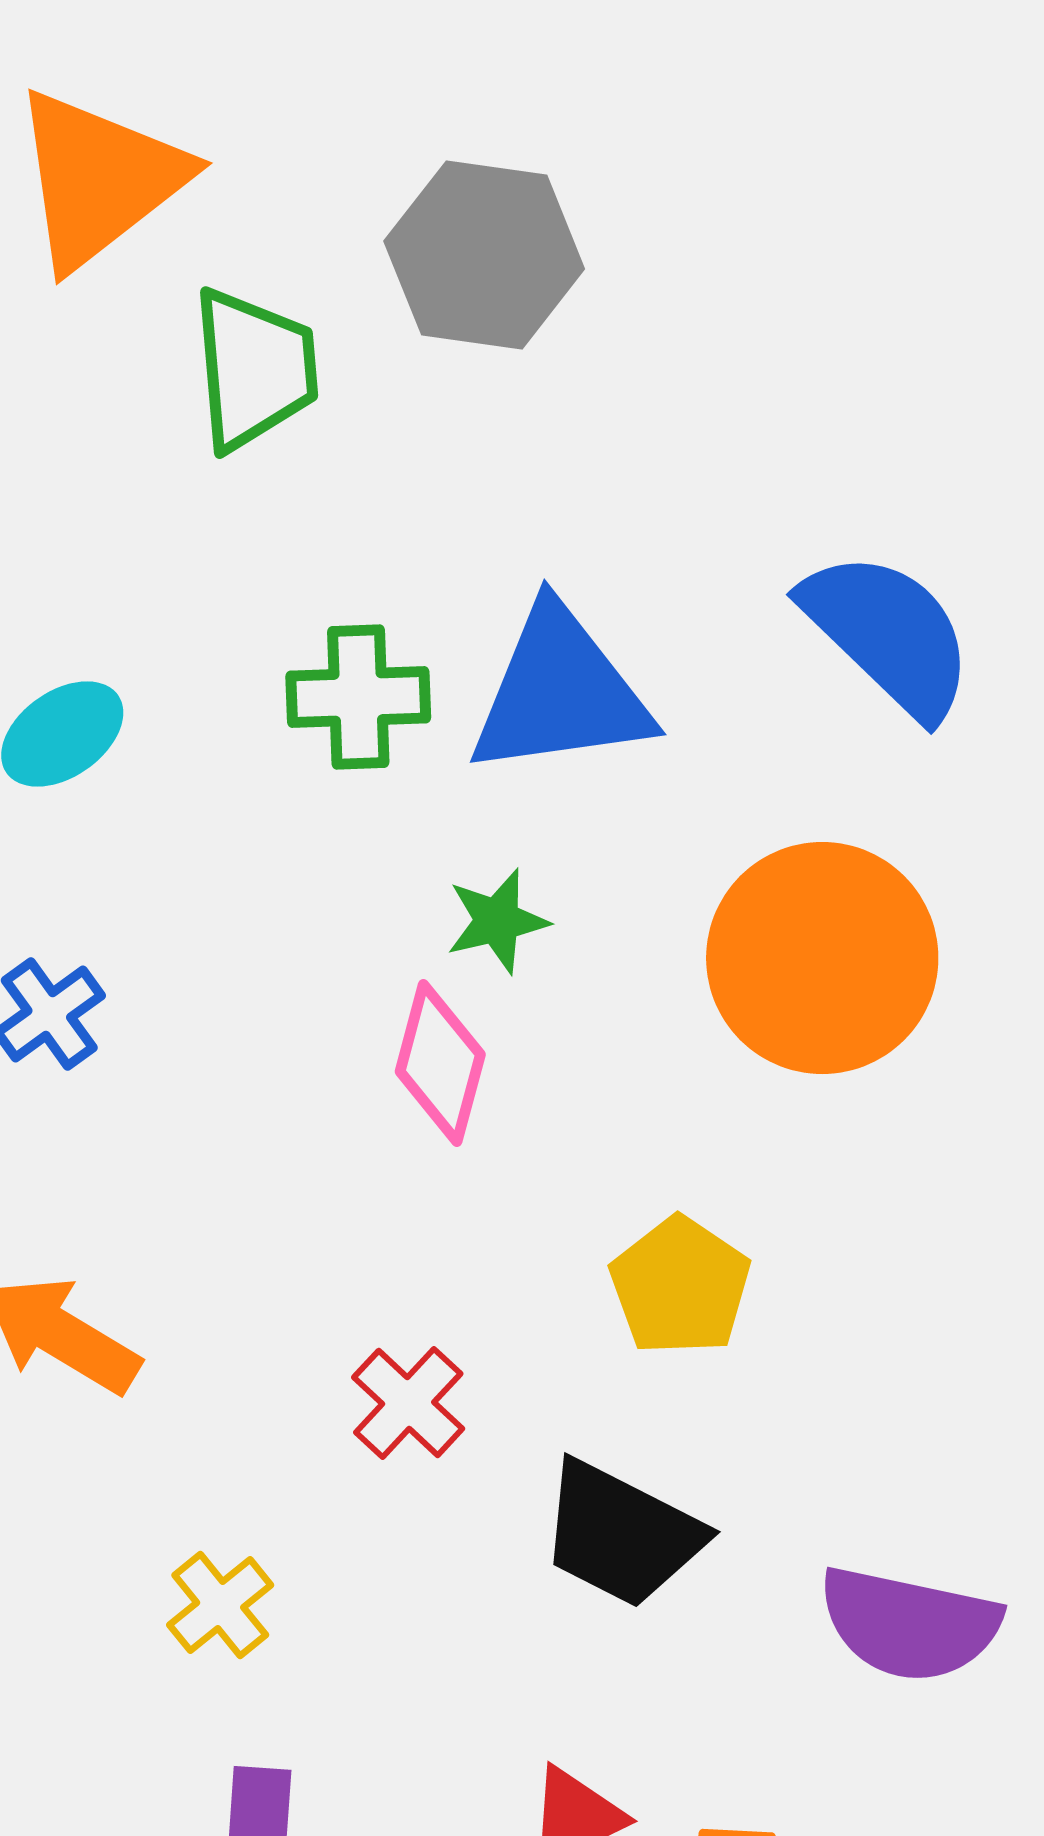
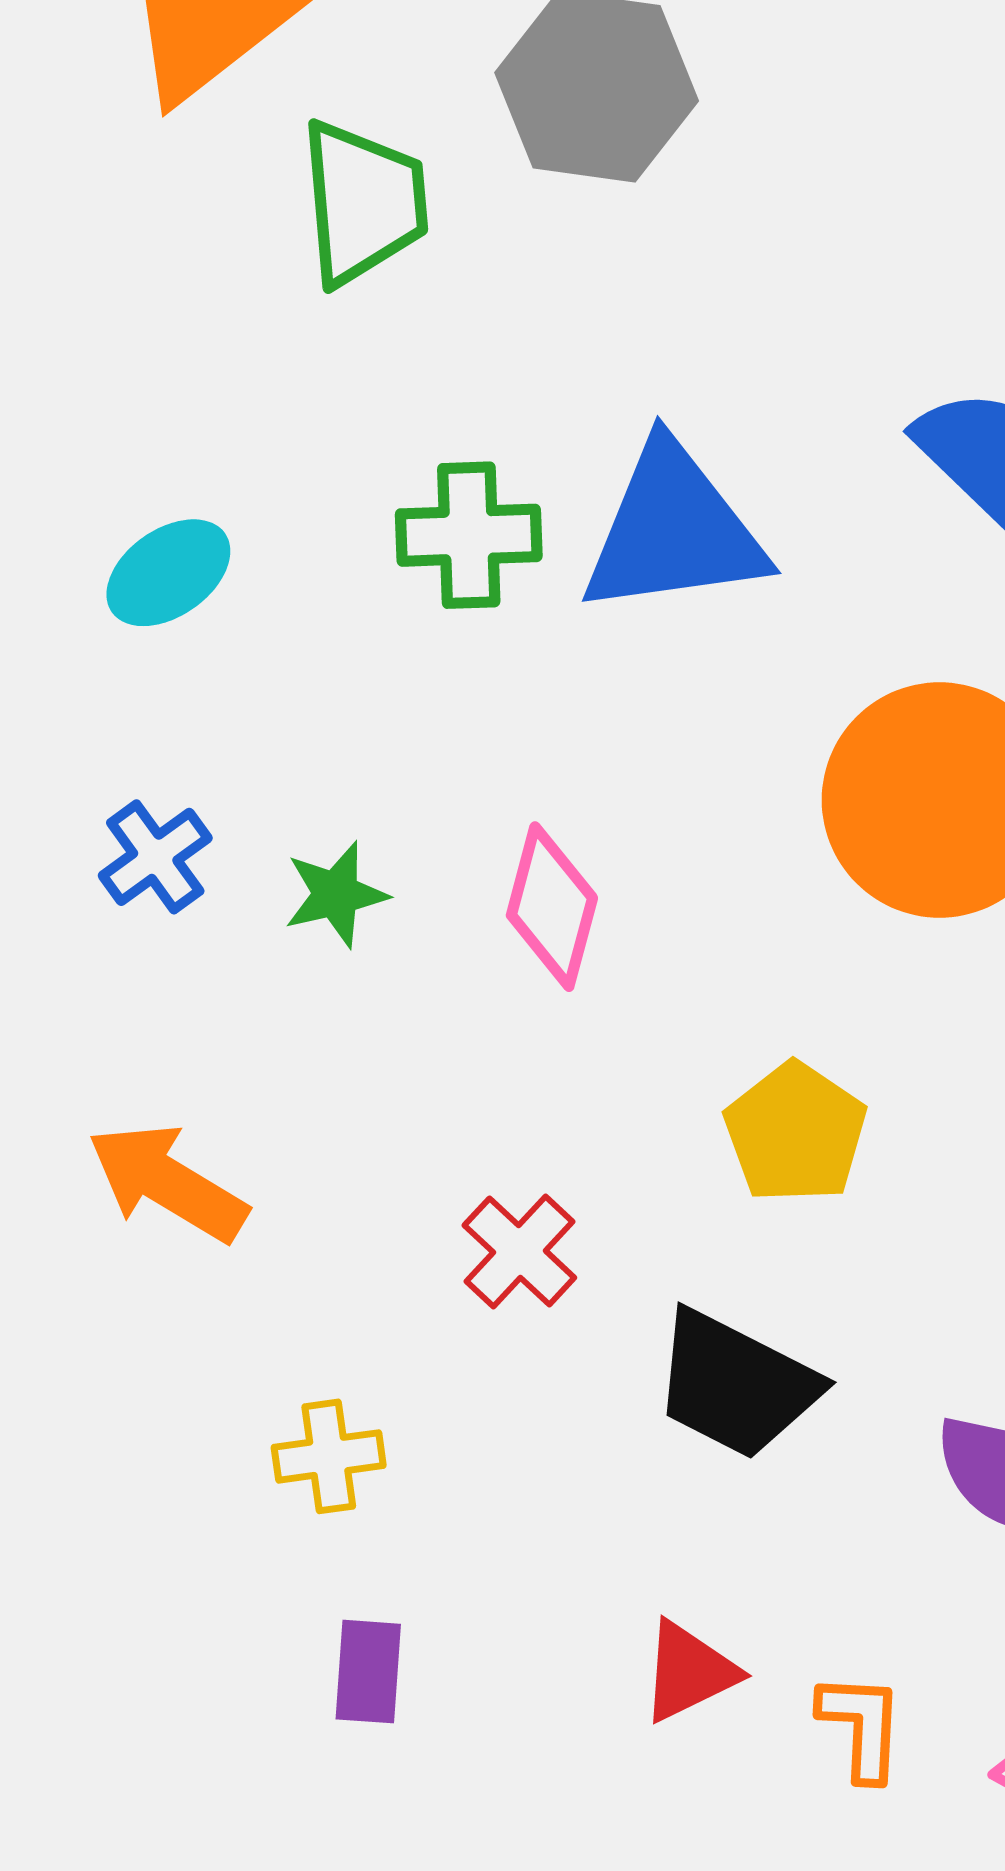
green star: (497, 921) -> (336, 894), moved
yellow cross: (220, 1605) -> (329, 1456), turned 31

